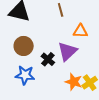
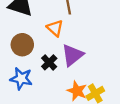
orange triangle: (80, 31) -> (55, 28), moved, turned 35

